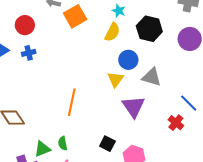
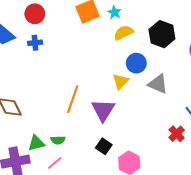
cyan star: (119, 11) -> (114, 12), moved
yellow semicircle: (112, 32) -> (124, 33), turned -150
purple triangle: (133, 107) -> (103, 110), moved
green semicircle: (63, 143) -> (58, 140), turned -88

